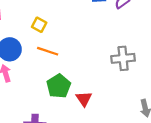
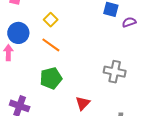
red triangle: (84, 99) -> (83, 103), moved

